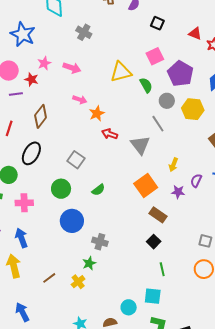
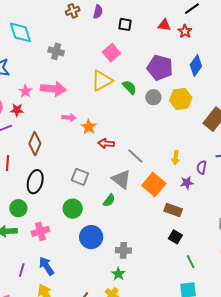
pink square: (155, 56) -> (111, 53), moved
pink arrow: (72, 68) -> (53, 89), size x1.4
gray line: (158, 124) -> (135, 156), moved
gray triangle: (140, 145) -> (121, 179), moved

